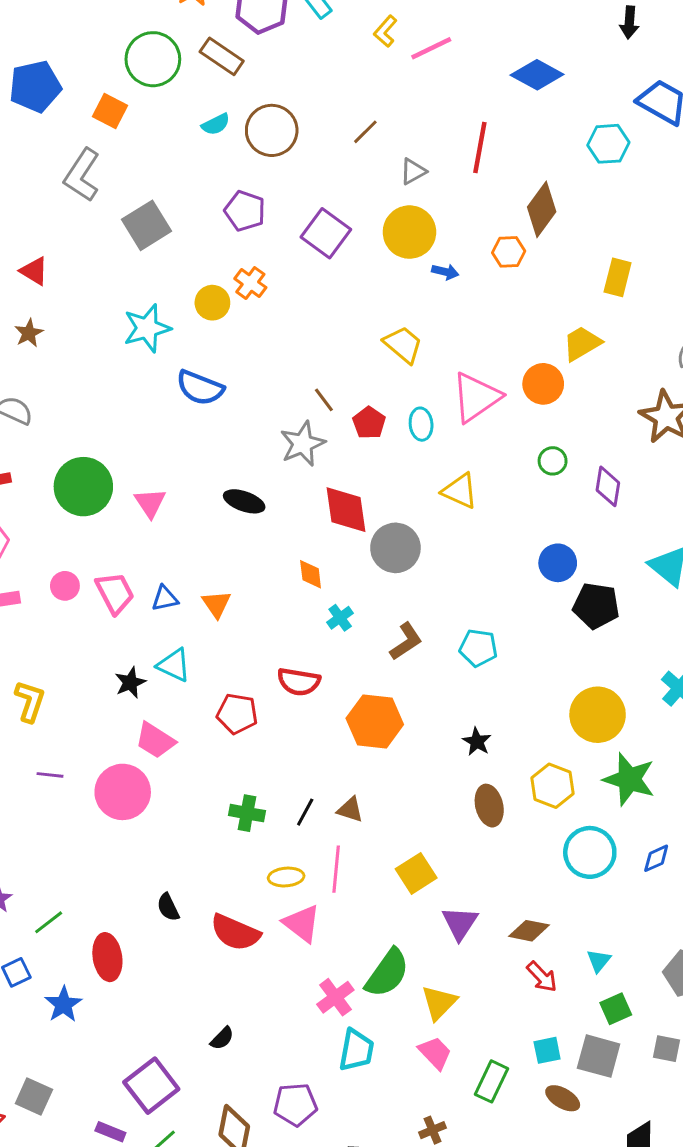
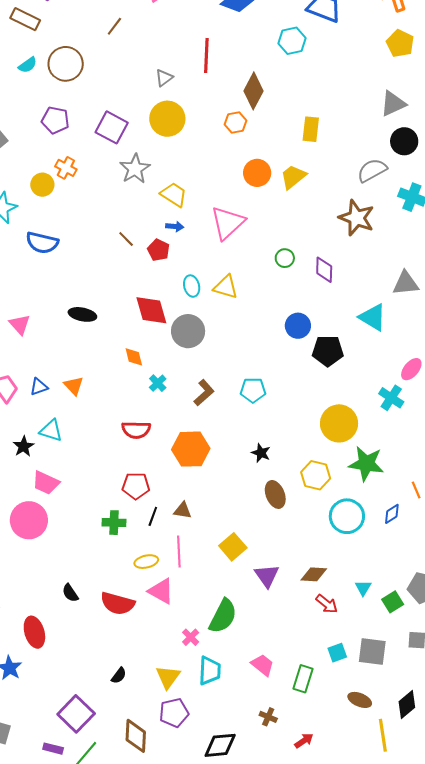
brown line: (365, 132) -> (114, 26), moved
blue arrow: (445, 272) -> (175, 227), moved
orange circle: (543, 384) -> (257, 173), moved
cyan ellipse: (421, 424) -> (192, 286), moved
gray star: (303, 444) -> (135, 169), moved
red pentagon: (237, 714) -> (136, 486), moved
pink cross: (335, 997) -> (191, 637), size x0.7
yellow triangle: (439, 1003) -> (168, 677), moved
green square: (616, 1009) -> (393, 602), moved
brown ellipse: (563, 1098) -> (360, 700), moved
brown cross: (432, 1130) -> (268, 717), turned -36

